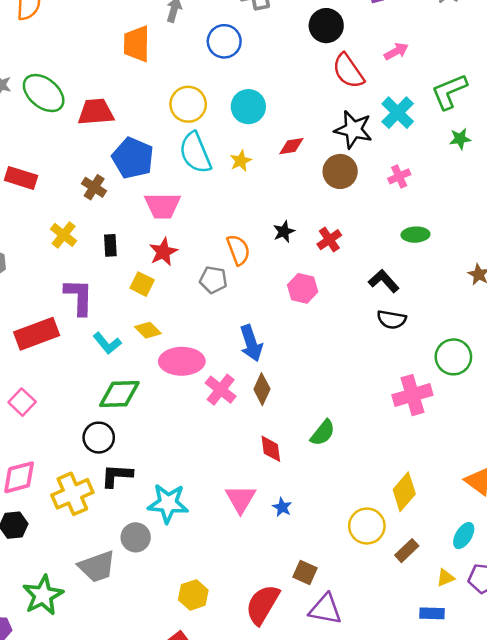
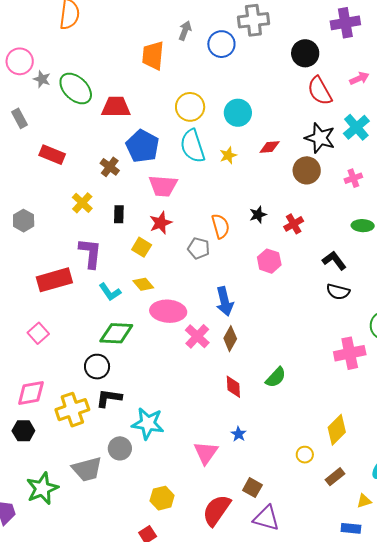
blue circle: (224, 41) -> (221, 44), moved
pink triangle: (240, 499) -> (206, 453), moved
yellow circle: (367, 526) -> (305, 455), size x0.6

